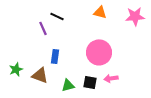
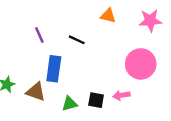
black line: (57, 16) -> (77, 40), moved
pink circle: (99, 52) -> (141, 64), moved
blue rectangle: (55, 56) -> (54, 69), size x1.5

